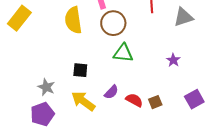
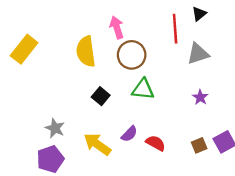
gray triangle: (183, 17) -> (198, 54), moved
black square: (80, 70) -> (101, 96), moved, turned 35
brown square: (155, 102) -> (199, 145), moved

